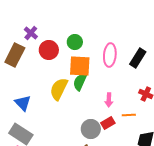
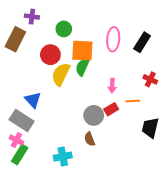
purple cross: (31, 33) -> (32, 17), turned -32
green circle: (75, 42) -> (64, 29), moved
red circle: (49, 50) -> (50, 55), moved
blue triangle: (23, 103) -> (33, 100), moved

